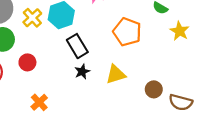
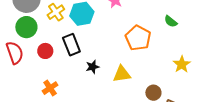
yellow star: (180, 31) -> (182, 64), moved
black rectangle: (77, 46) -> (71, 45), moved

